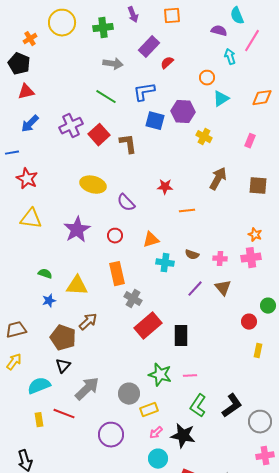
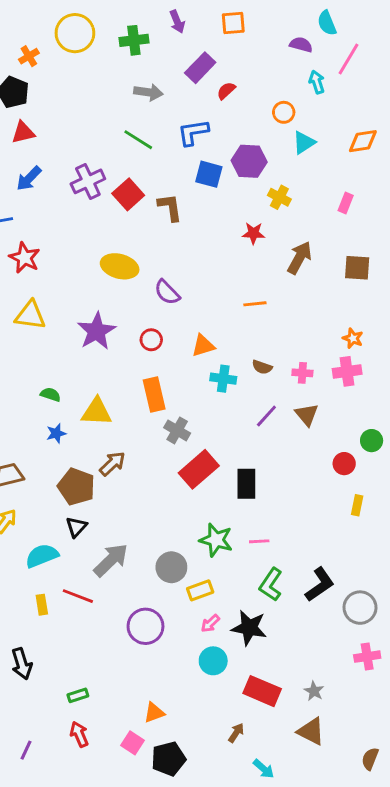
red star: (165, 187) -> (253, 233), moved

